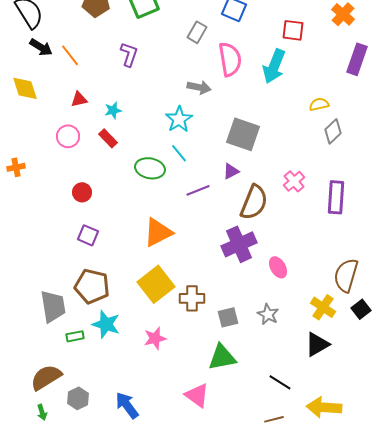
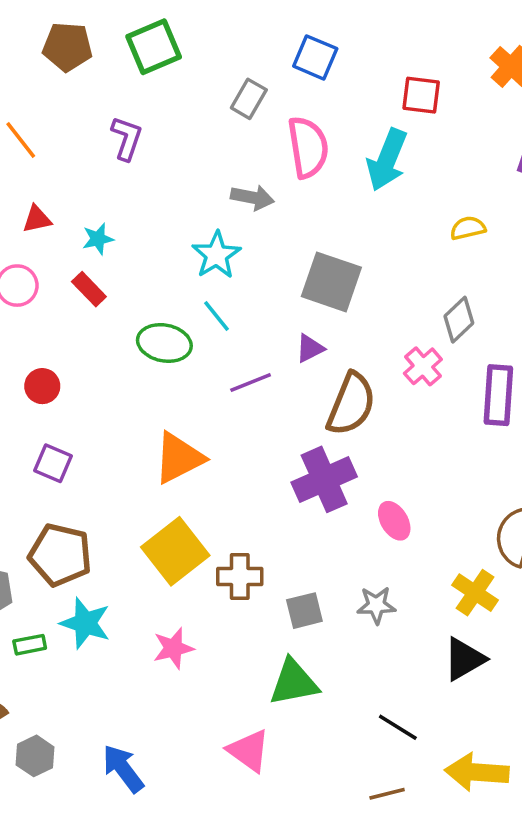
gray diamond: (333, 131) -> (459, 320), moved
gray star: (268, 314) -> (376, 605), turned -30

